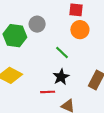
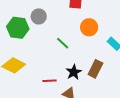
orange circle: (80, 30) -> (89, 27), moved
black star: (61, 77) -> (74, 72), moved

